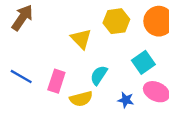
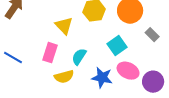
pink rectangle: (56, 81) -> (50, 53), moved
blue star: (126, 100) -> (102, 78), size x1.5

